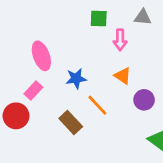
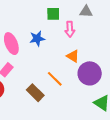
blue star: (76, 78) -> (37, 39), moved
purple circle: (144, 100) -> (90, 73), size x1.5

